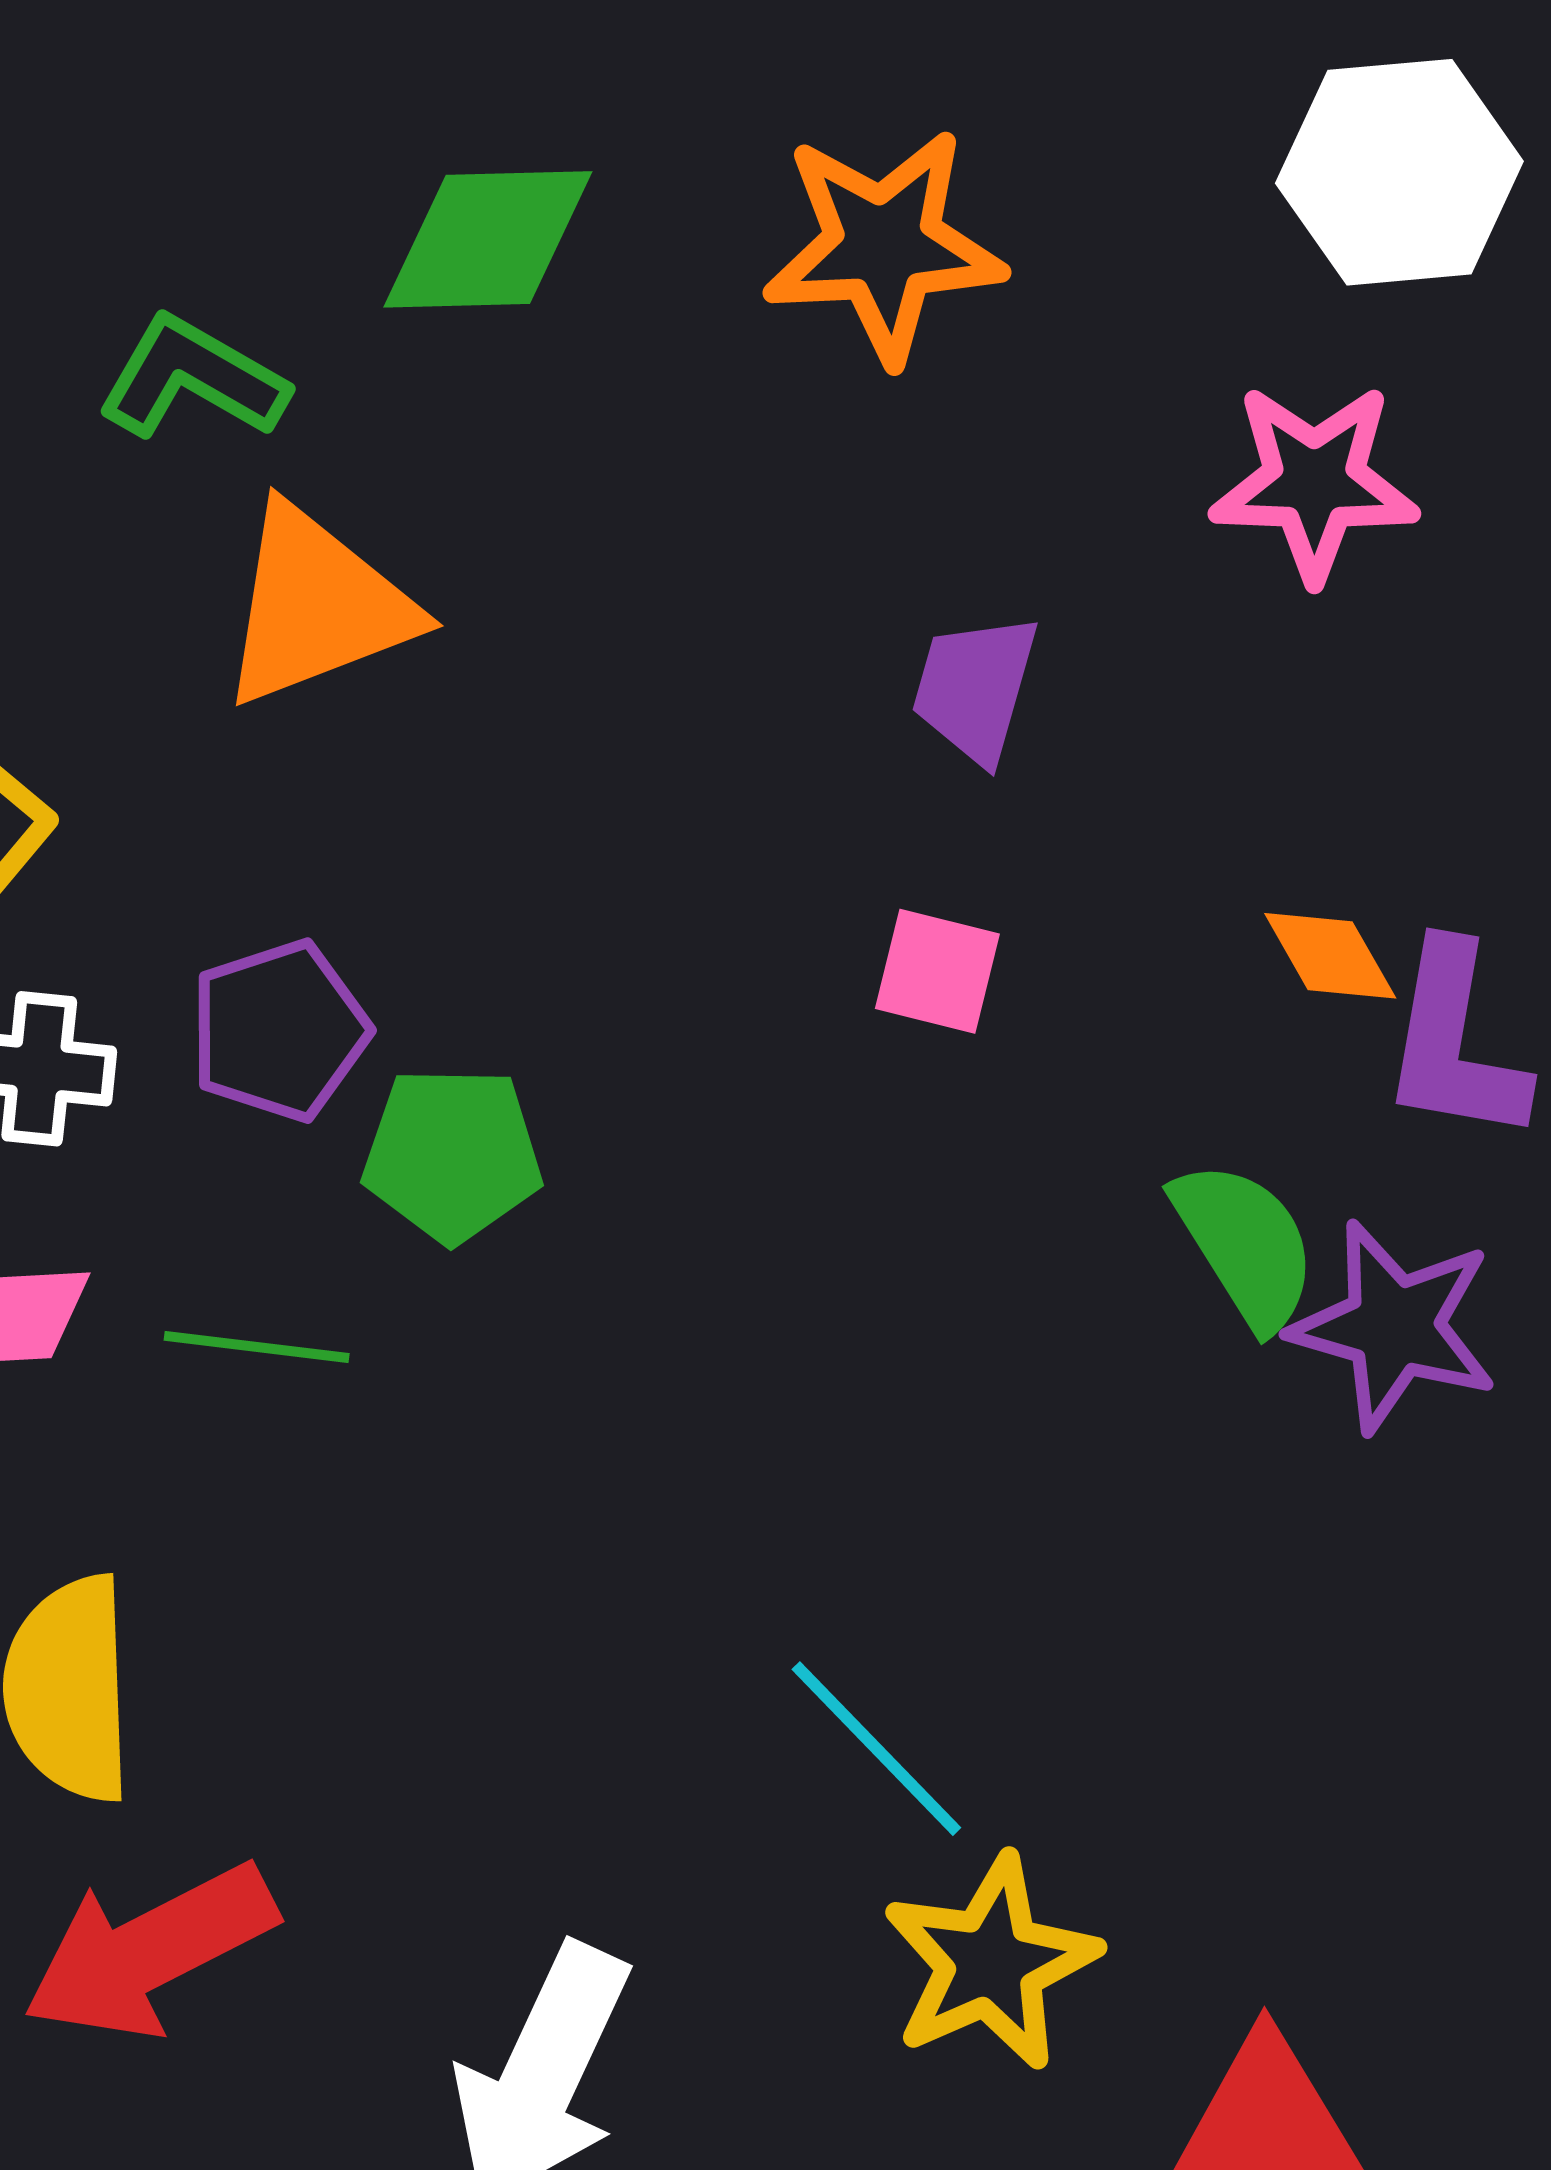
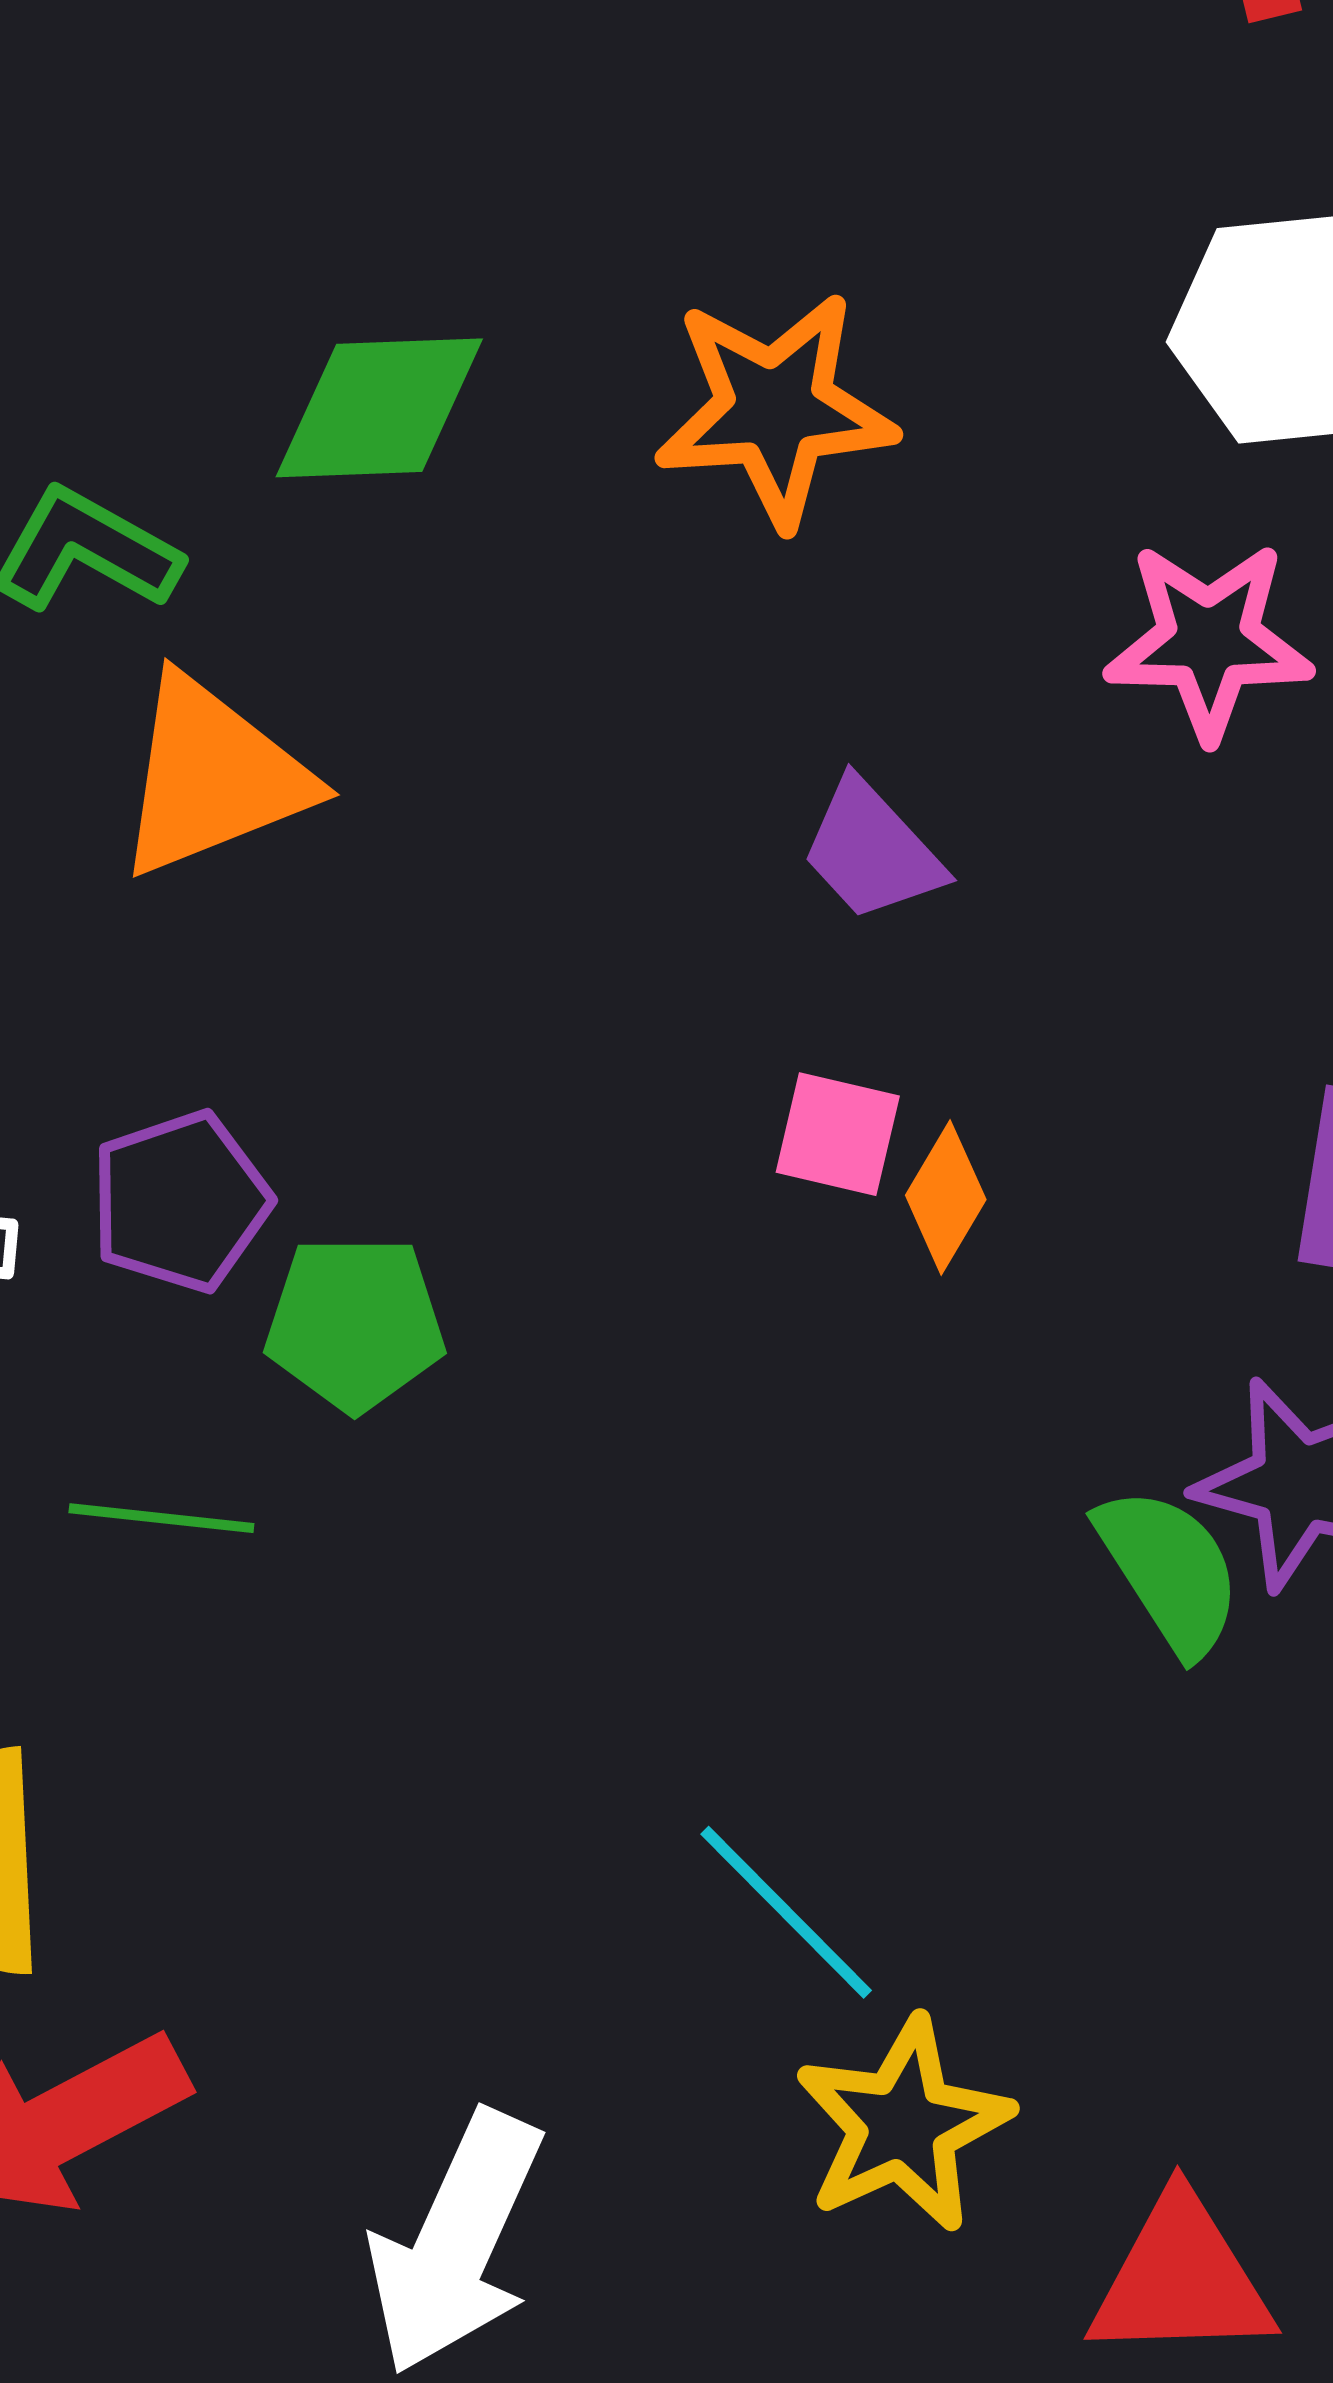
purple trapezoid: (975, 688) -> (872, 851), turned -58
orange diamond: (1330, 956) -> (946, 1197), moved, turned 61
green semicircle: (1245, 1245) -> (1169, 1571), moved

